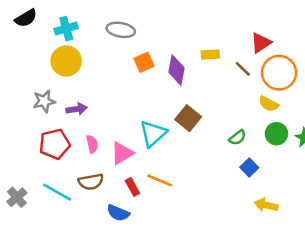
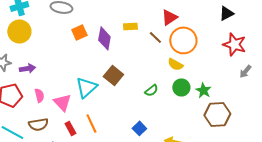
pink triangle: (122, 153) -> (62, 102), turned -42
blue square: (249, 167) -> (139, 128), moved
orange line: (160, 180) -> (91, 123), turned 42

